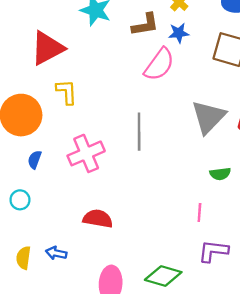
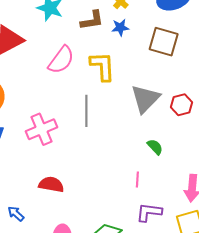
pink semicircle: (159, 64) -> (61, 60), moved
yellow L-shape: (67, 92) -> (102, 66), moved, size x1.4
green semicircle: (220, 174) -> (155, 147), turned -126
blue arrow: (56, 253) -> (16, 214), turned 30

